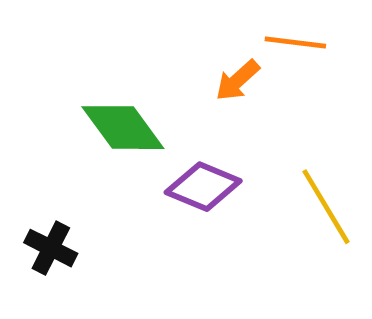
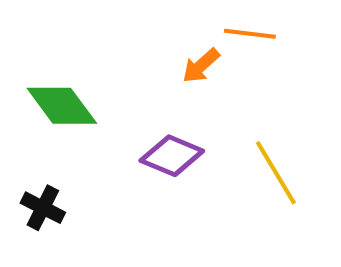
green diamond: (123, 128) -> (62, 106), moved

